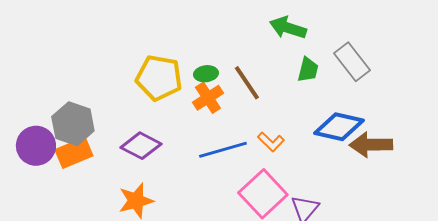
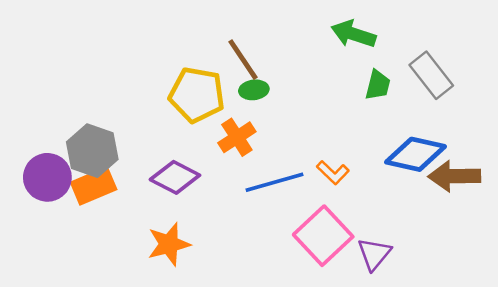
brown line: (247, 83) -> (243, 60), moved
orange cross: (208, 98) -> (237, 137), moved

